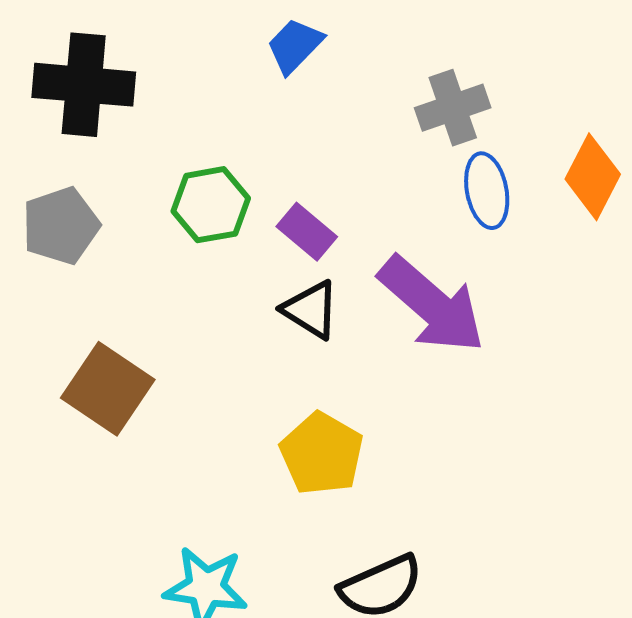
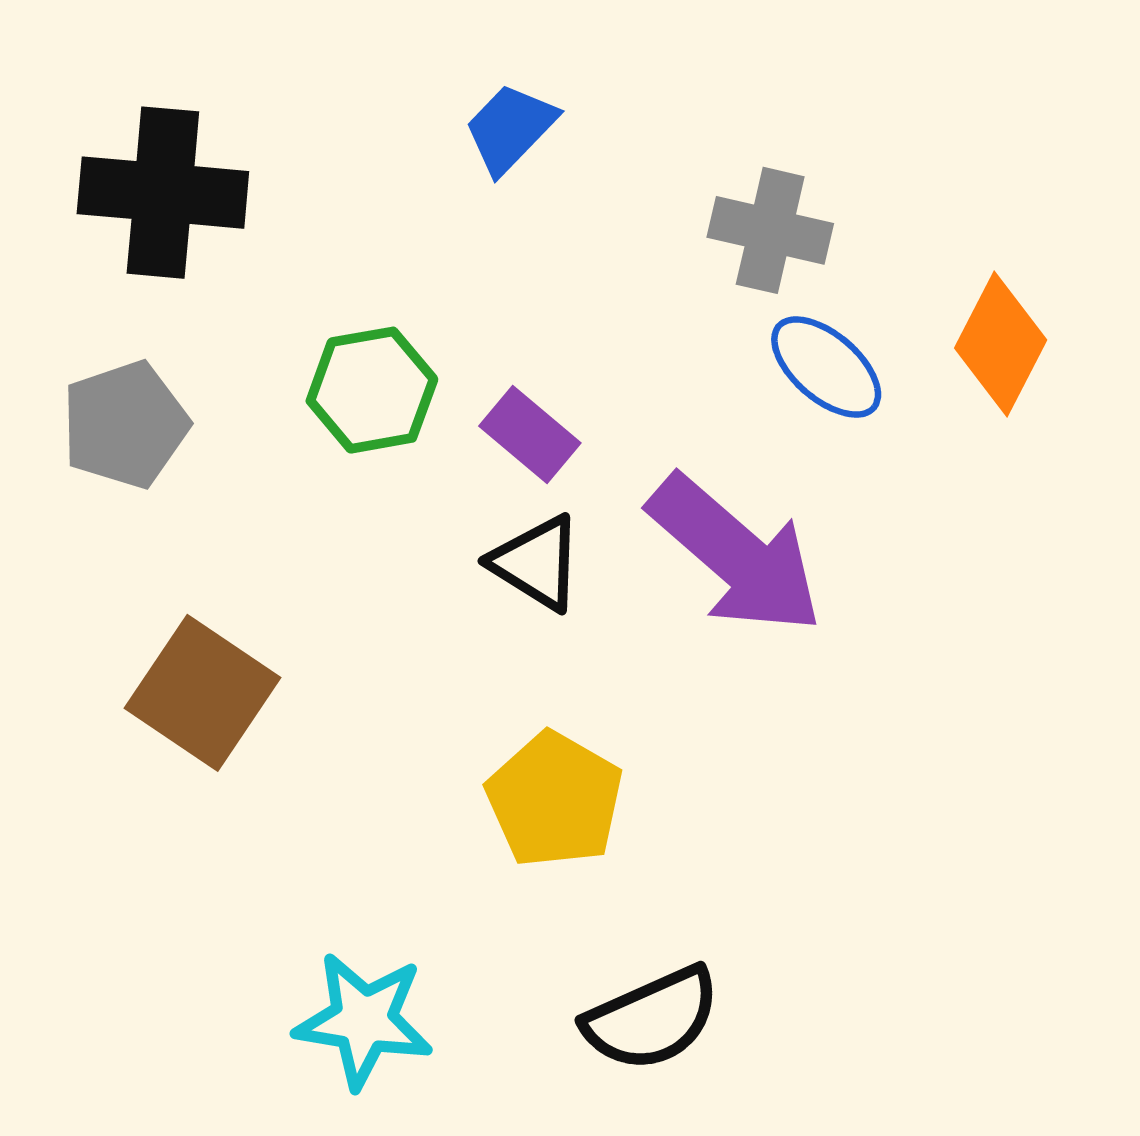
gray cross: (453, 108) -> (770, 230), turned 32
blue ellipse: (487, 191) -> (826, 367), turned -38

